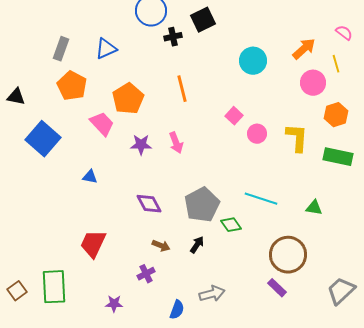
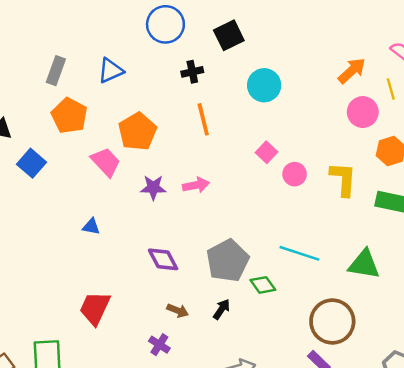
black cross: (173, 37) -> (192, 72), moved
cyan circle: (253, 61) -> (264, 85), moved
blue square: (43, 139) -> (32, 163), moved, size x0.7
pink arrow: (176, 143) -> (196, 185), turned -80
green triangle: (314, 208) -> (364, 264), size x1.6
purple cross: (146, 274) -> (159, 345), turned -30

